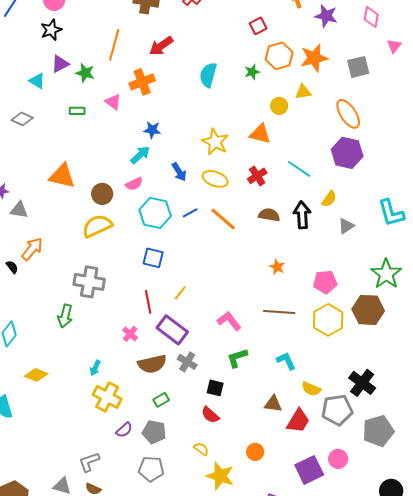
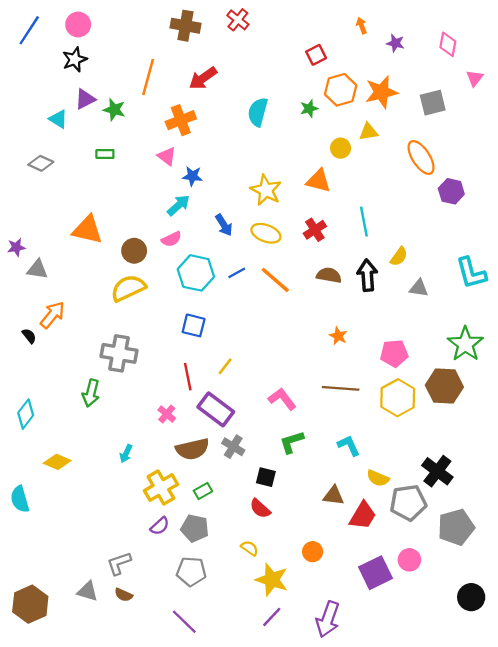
purple star: (326, 16) -> (395, 43), size x0.7
pink triangle: (113, 102) -> (167, 156), moved
purple hexagon: (347, 153) -> (451, 191), moved, size x0.7
cyan line: (299, 169) -> (364, 222), turned 45
gray triangle: (346, 226) -> (419, 288), turned 42
yellow cross: (107, 397) -> (161, 488), moved, turned 32

